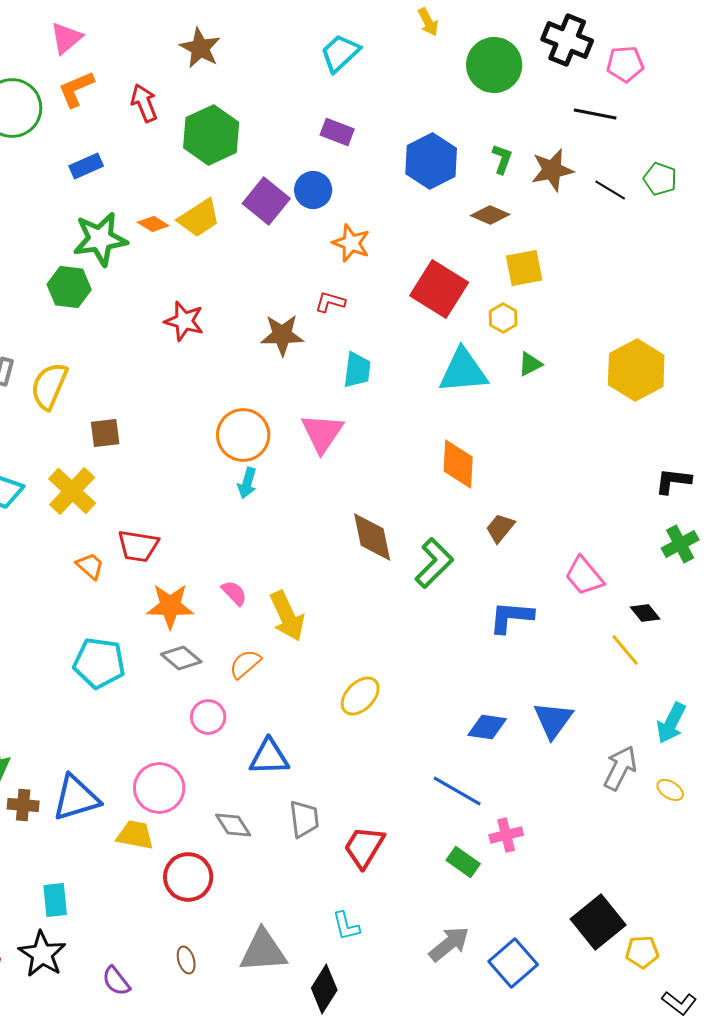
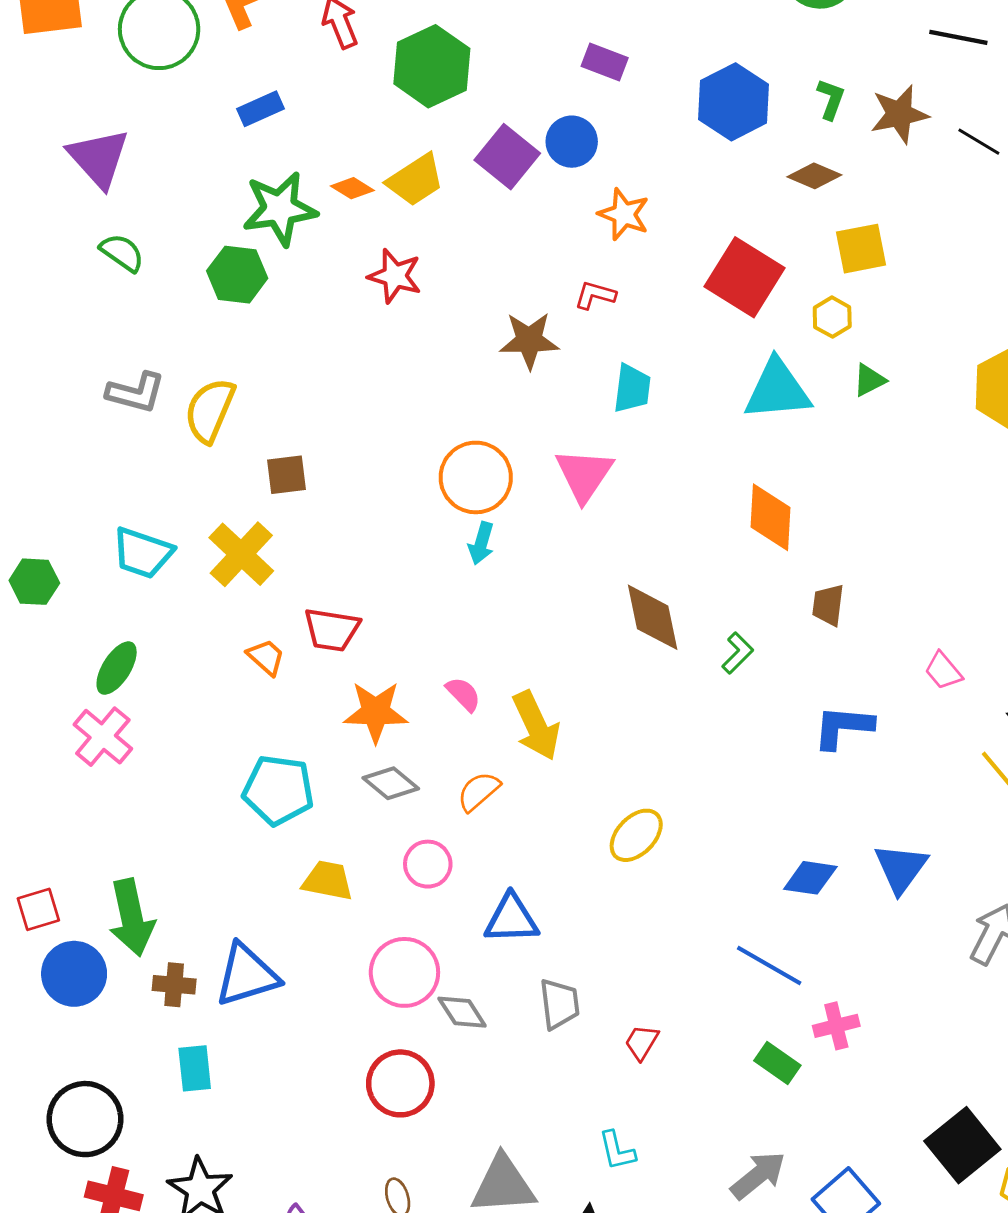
red star: (184, 321) -> (395, 276), moved
brown trapezoid: (500, 528) -> (828, 605), turned -32
green L-shape: (434, 563) -> (738, 653), size x0.6
pink trapezoid: (584, 576) -> (943, 671), size x0.7
pink circle: (159, 788) -> (404, 972), moved
yellow trapezoid: (135, 835) -> (328, 881), moved
red trapezoid: (364, 847) -> (642, 1042), size x0.6
cyan rectangle: (55, 900) -> (195, 1068), moved

